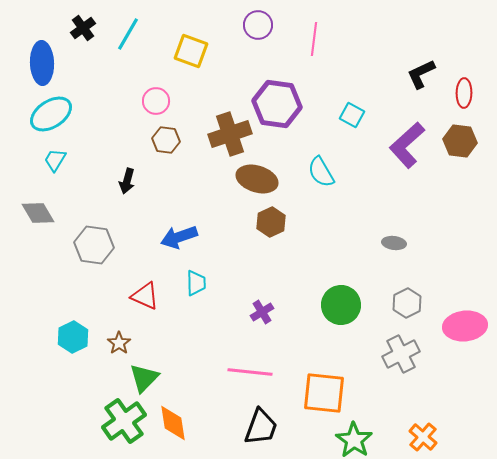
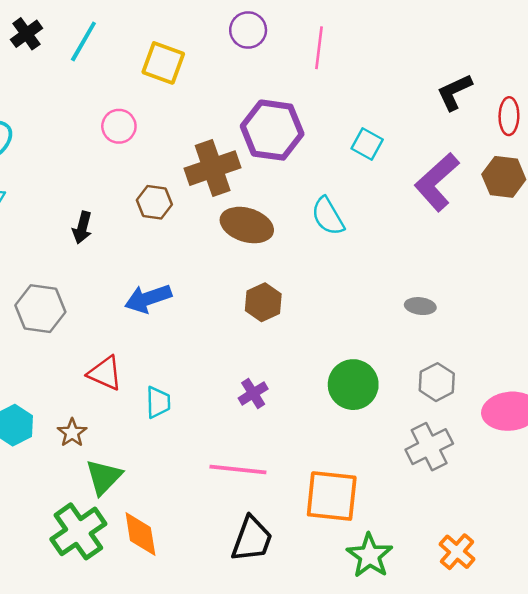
brown hexagon: (166, 140) -> (154, 202), moved
brown hexagon: (271, 222) -> (263, 302), moved
cyan trapezoid: (196, 283) -> (158, 402), moved

